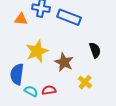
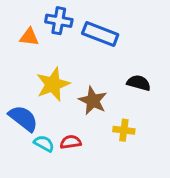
black semicircle: (95, 50) -> (139, 83), turned -56
blue semicircle: (17, 74) -> (23, 118), turned 120
yellow cross: (85, 82) -> (124, 130), turned -32

